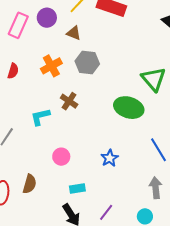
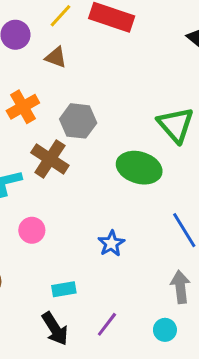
gray hexagon: (87, 63) -> (78, 121), moved
brown cross: (69, 101) -> (50, 159), size x1.4
pink circle: (61, 157) -> (32, 230), moved

